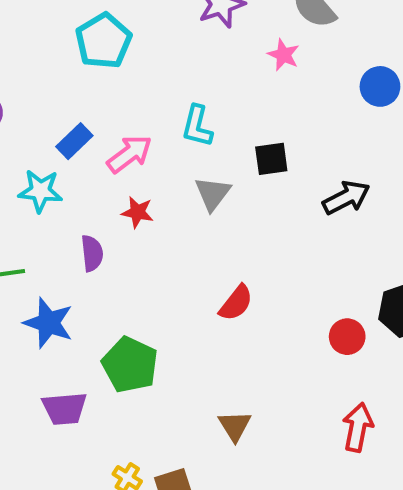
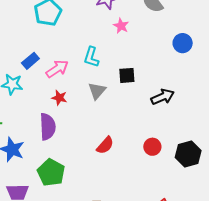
pink star: (283, 55) -> (121, 26), moved
purple semicircle: (92, 253) -> (48, 127), moved, size x1.5
red circle: (347, 337) -> (152, 147), moved

